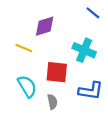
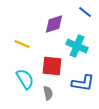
purple diamond: (45, 26) -> (54, 24), moved

